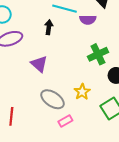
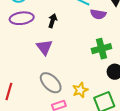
black arrow: (49, 27) -> (53, 21), moved
yellow star: (82, 92) -> (80, 90), moved

